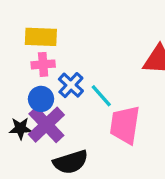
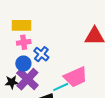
cyan line: (101, 96) -> (61, 87), moved, turned -70
pink trapezoid: (125, 125) -> (76, 77), turned -120

